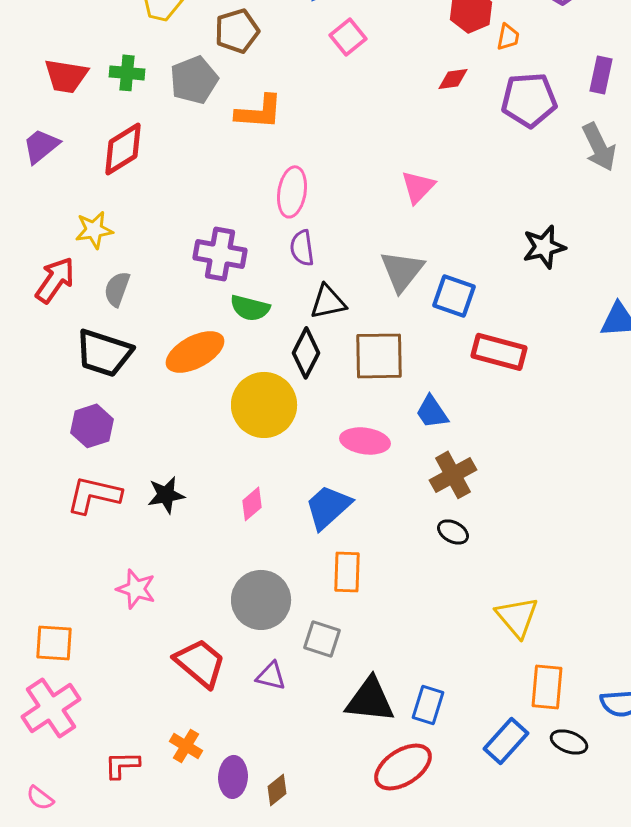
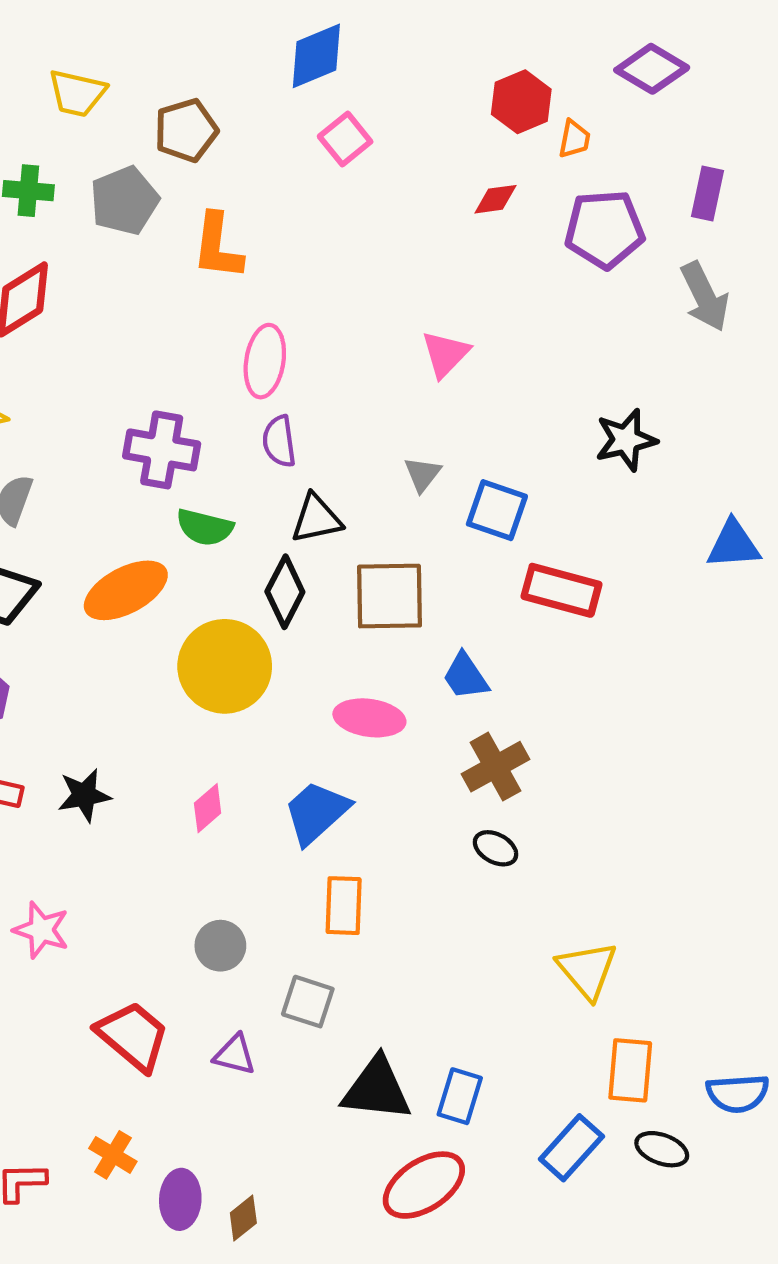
orange L-shape: (259, 112) -> (218, 246), turned 93
gray triangle: (402, 271) -> (422, 474), size x0.6
gray circle: (261, 600) -> (220, 946), size x0.6

